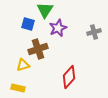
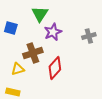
blue square: (28, 24) -> (11, 28), moved
red diamond: (69, 77) -> (55, 68), moved

